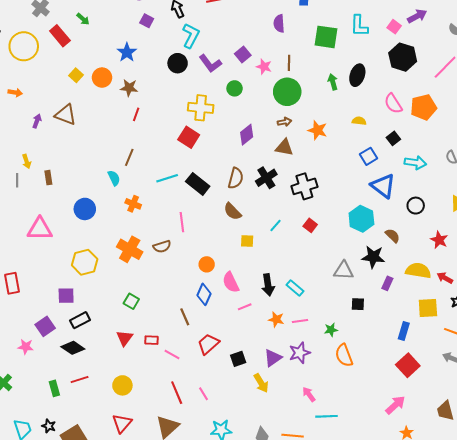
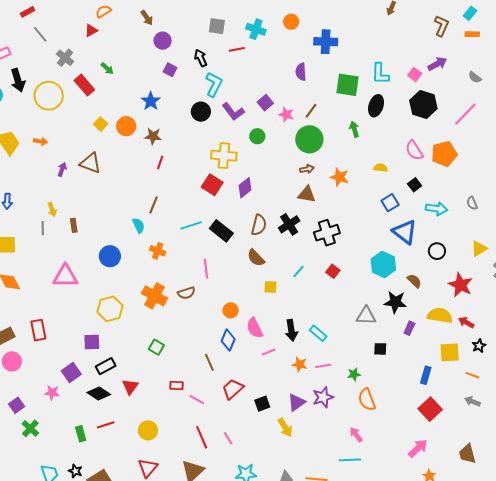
brown line: (289, 63) -> (311, 111), turned 35
black ellipse: (357, 75) -> (376, 106), moved
purple diamond: (247, 135) -> (245, 188), moved
red star: (439, 240) -> (460, 285), size x1.4
red triangle: (125, 338) -> (130, 387), moved
pink arrow: (309, 394) -> (356, 435), moved

